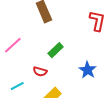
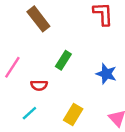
red semicircle: (40, 72) -> (39, 85), moved

